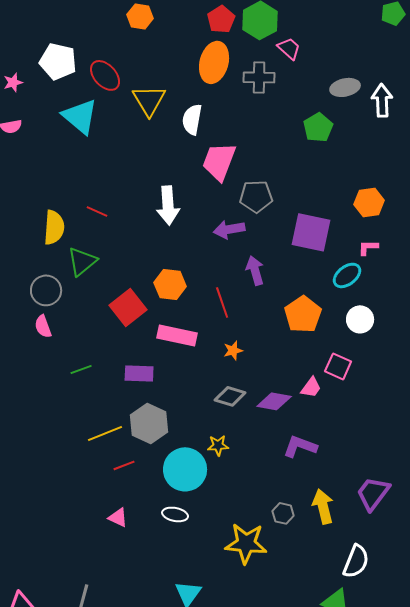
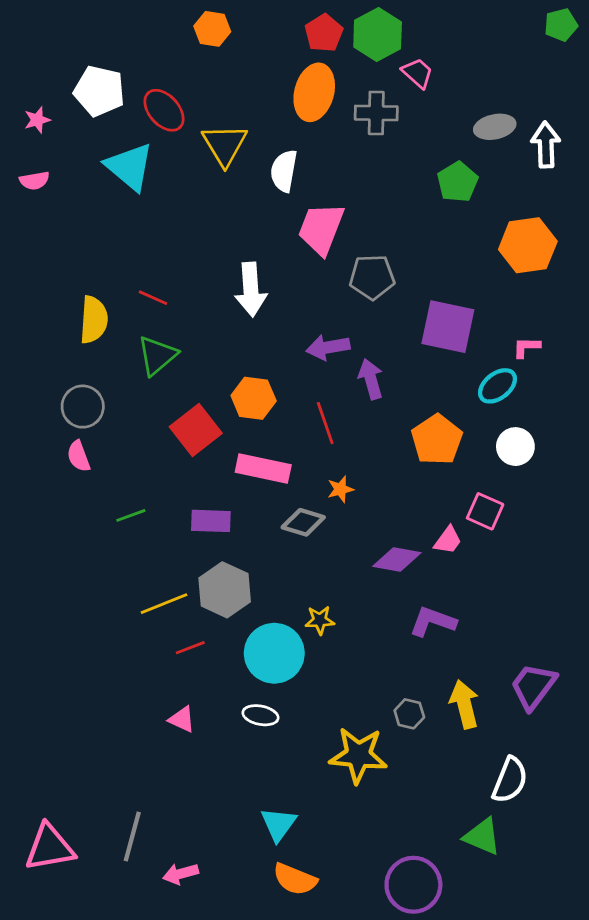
orange hexagon: (369, 202) -> (528, 245), moved, size x1.4
purple arrow: (229, 229) -> (328, 347), moved
green triangle: (82, 261) -> (157, 356), moved
gray diamond: (230, 396) -> (303, 522), moved

